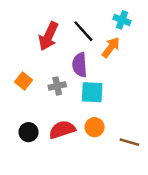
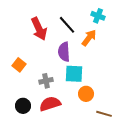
red arrow: (48, 36) -> (39, 29), turned -50
gray cross: (57, 86) -> (46, 81), moved
orange circle: (95, 127) -> (86, 94), moved

